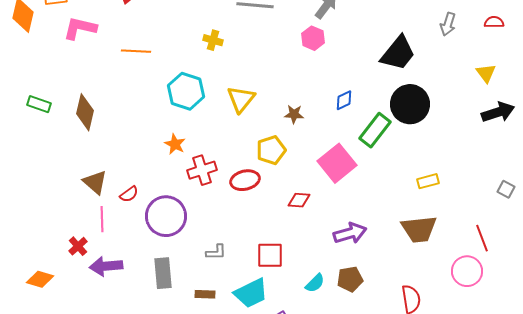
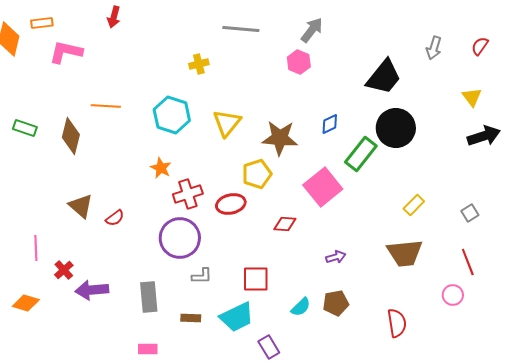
red semicircle: (494, 22) -> (480, 46), turned -54
yellow cross: (213, 40) -> (199, 64), turned -30
orange line: (136, 51) -> (106, 106), moved
brown star: (294, 114) -> (280, 138), size x1.8
yellow rectangle: (428, 181) -> (414, 205), turned -30
gray square: (506, 189) -> (470, 213), moved, turned 30
purple circle: (166, 216) -> (180, 238), moved
pink line: (102, 219) -> (36, 248), moved
purple arrow: (350, 233) -> (336, 257), size x0.6
pink circle: (467, 271) -> (453, 295), size x0.7

